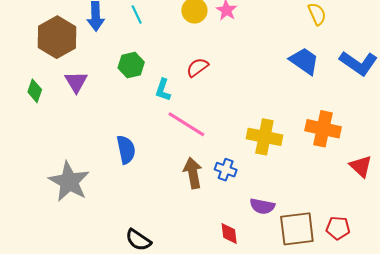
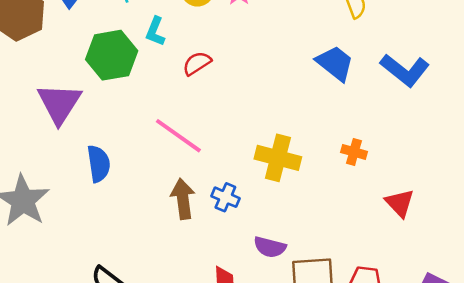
green hexagon: (131, 65) -> (112, 55), size x1.5
purple triangle: (76, 82) -> (59, 103), moved, size x1.5
cyan L-shape: (163, 90) -> (155, 31), moved
orange cross: (323, 129) -> (354, 152), size x0.6

